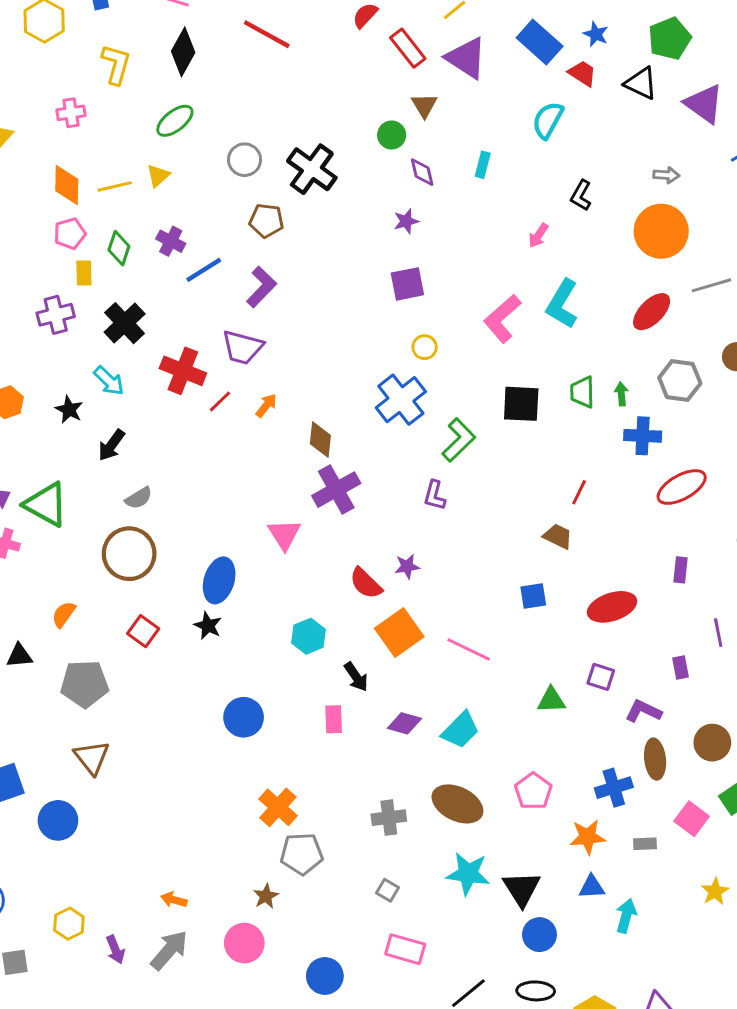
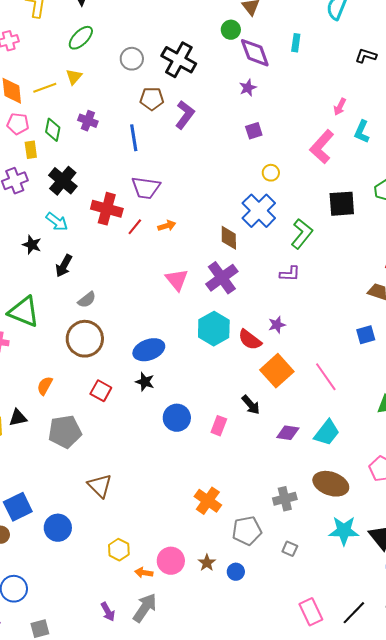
purple diamond: (422, 172) -> (255, 53), size x1.6
black L-shape: (581, 195) -> (366, 56), turned 85
pink pentagon: (70, 234) -> (18, 124), turned 30
pink arrow: (538, 236) -> (340, 107), moved
blue line: (204, 270) -> (134, 138), moved, turned -60
purple square: (407, 284) -> (254, 131), size x0.7
purple L-shape: (261, 287) -> (185, 115), moved
cyan L-shape: (562, 304) -> (362, 132), size x0.7
orange arrow: (266, 405) -> (167, 226), turned 42
brown diamond: (320, 440) -> (229, 238), moved
purple L-shape: (435, 495) -> (290, 274), turned -95
pink triangle: (284, 534) -> (177, 280), moved
blue ellipse: (219, 580) -> (149, 350), turned 60
cyan hexagon: (309, 636) -> (214, 329), moved, size x1.4
pink line: (469, 649) -> (326, 377), turned 36
blue circle: (244, 717) -> (177, 418), moved
pink rectangle: (334, 719) -> (219, 426), moved, turned 30
brown triangle: (92, 757) -> (100, 486), moved
gray pentagon: (302, 854) -> (247, 531), moved
yellow hexagon: (69, 924) -> (119, 550), moved
pink circle: (244, 943) -> (171, 561), moved
pink rectangle: (405, 949) -> (311, 612), moved, turned 56
blue circle: (325, 976) -> (236, 572), moved, size x0.7

